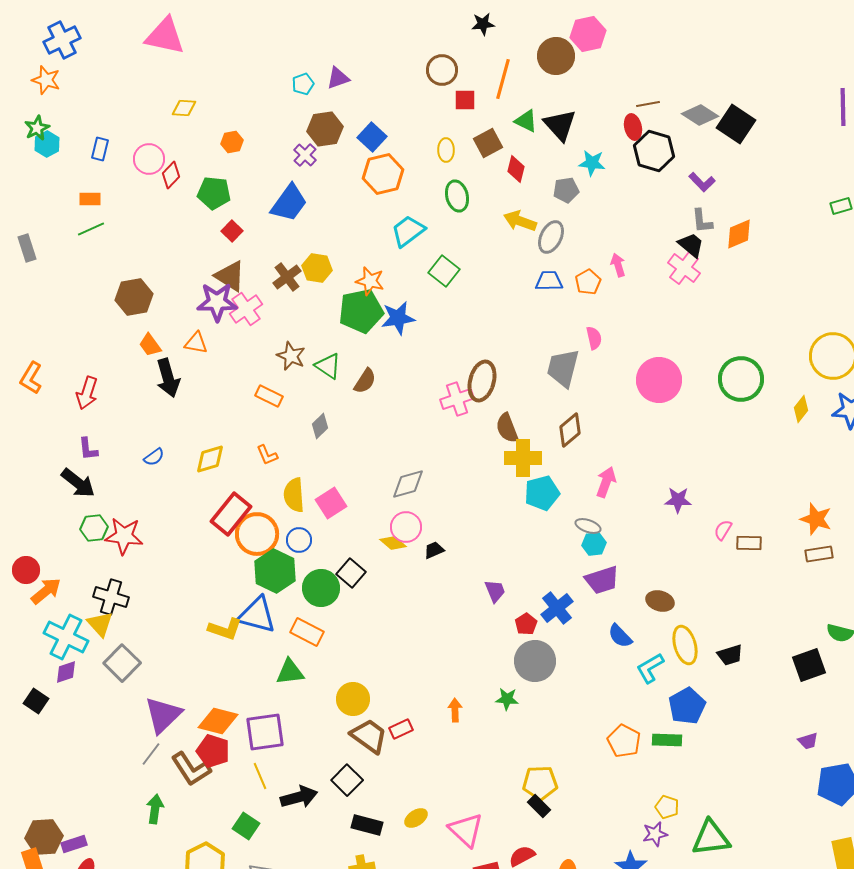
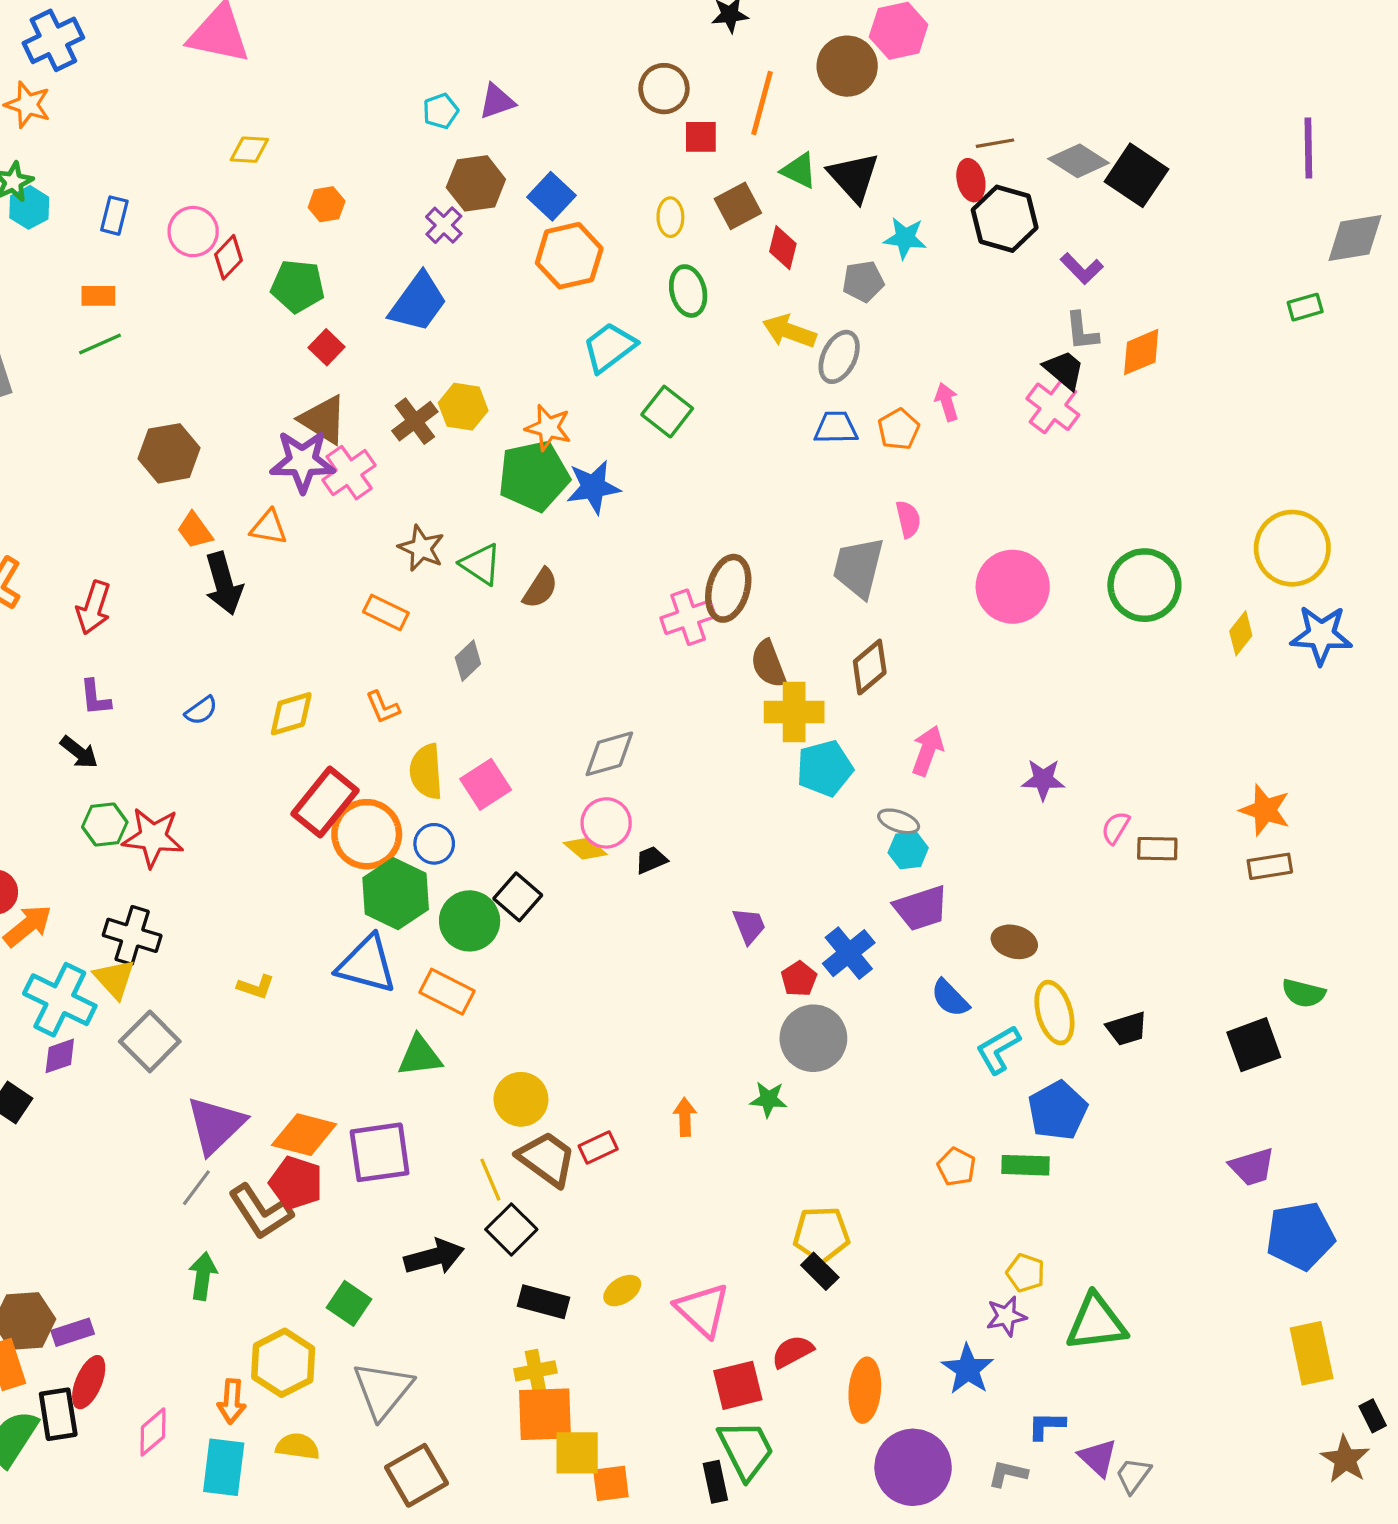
black arrow: (78, 483) -> (79, 752), size x0.7
yellow L-shape: (225, 629) -> (256, 987), moved, size x0.7
orange pentagon: (624, 741) -> (956, 1167), size x0.7
purple trapezoid: (808, 741) -> (1252, 1167), size x1.4
yellow line: (260, 776) -> (490, 1180), moved

